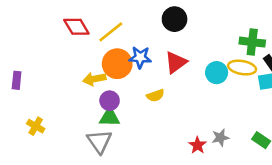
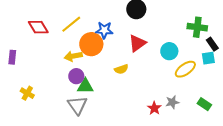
red diamond: (76, 27) -> (38, 27), moved
yellow line: (111, 32) -> (71, 24), moved
blue star: (140, 57) -> (104, 30), moved
yellow ellipse: (242, 68) -> (185, 69), moved, turned -45
purple circle: (110, 101) -> (76, 76), moved

